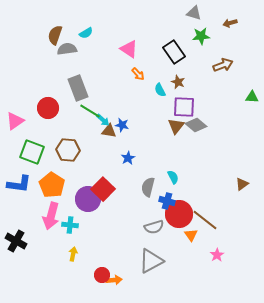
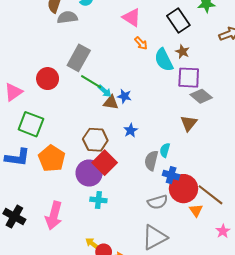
gray rectangle: (78, 88) -> (79, 58), turned 50
cyan semicircle: (160, 90) -> (164, 60), size x1.6
brown triangle: (176, 126) -> (189, 123), moved
brown hexagon: (68, 150) -> (95, 140), moved
cyan semicircle: (173, 177) -> (165, 150), moved, turned -136
pink arrow: (51, 216) -> (54, 216), moved
cyan cross: (70, 225) -> (98, 200), moved
yellow arrow: (73, 254) -> (92, 244), moved, turned -64

